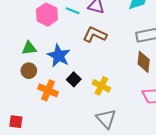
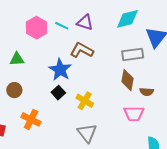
blue star: (59, 56) -> (60, 70), moved
brown circle: (29, 71) -> (14, 90), moved
orange cross: (48, 90) -> (31, 119), moved

